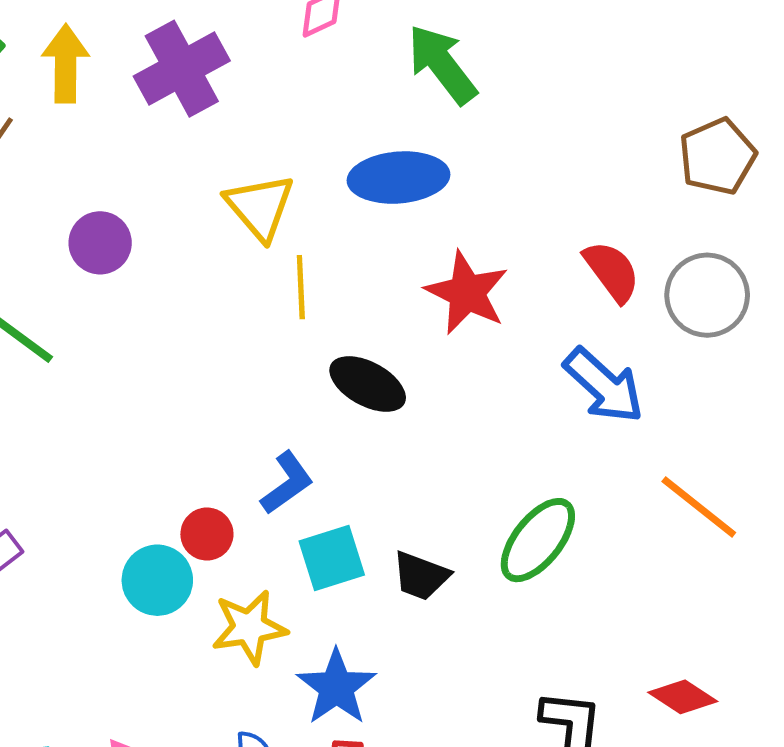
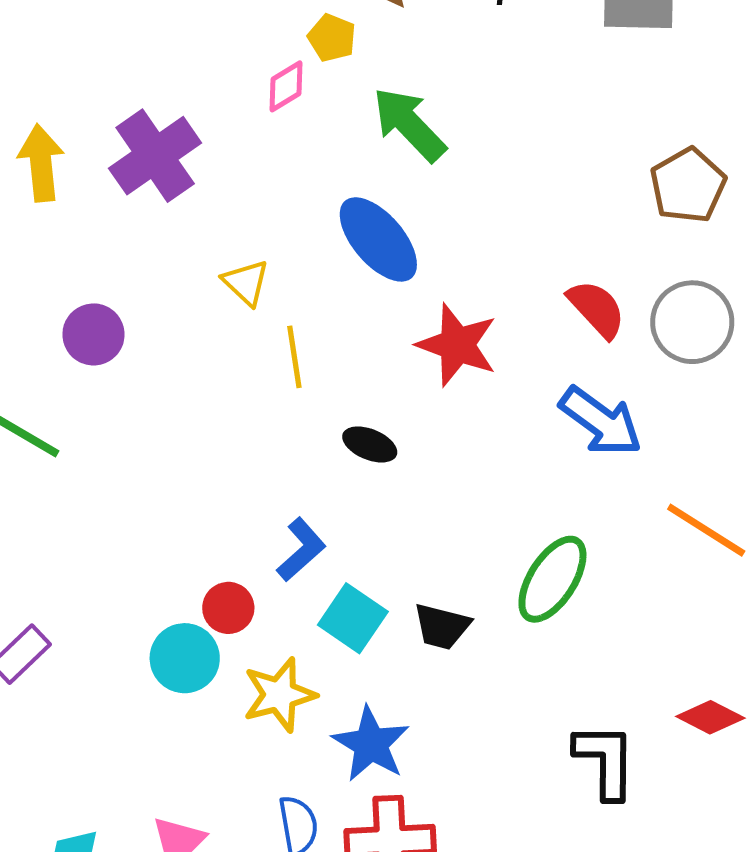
blue ellipse: (399, 178) -> (378, 239), turned 60
yellow triangle: (260, 207) -> (246, 283), size x0.7
black ellipse: (368, 384) -> (370, 444), size x0.7
cyan square: (332, 558) -> (353, 618), turned -32

